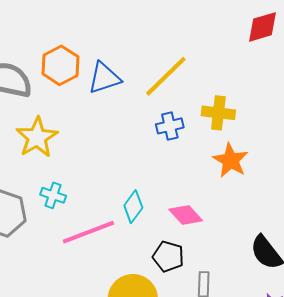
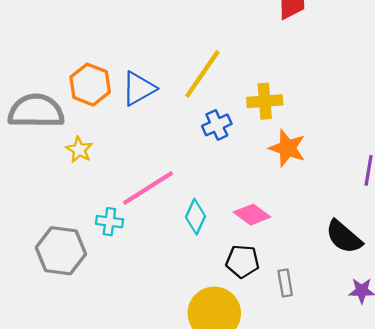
yellow star: (37, 137) -> (79, 150), moved, size x0.6
pink line: (88, 232) -> (148, 188), moved

